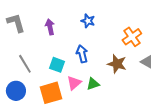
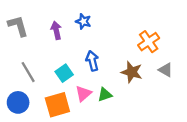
blue star: (88, 21) -> (83, 21), moved
cyan square: (57, 65) -> (64, 73), turned 35

